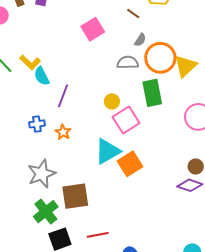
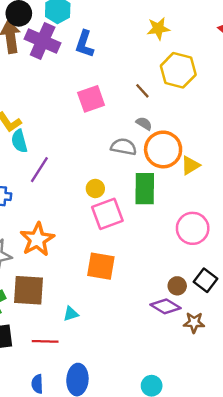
gray semicircle: (140, 40) -> (144, 123), turned -104
yellow triangle: (185, 66) -> (190, 165), size x0.7
orange star: (63, 132) -> (37, 239), moved, size x1.8
cyan triangle: (107, 151) -> (71, 314), moved, size x0.5
orange square: (130, 164) -> (101, 266), turned 30

